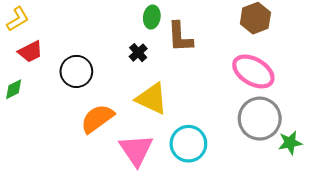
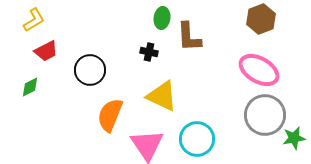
black cross: (138, 53) -> (149, 52), turned -36
orange semicircle: (97, 119) -> (110, 115), turned -32

